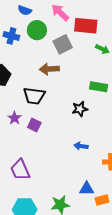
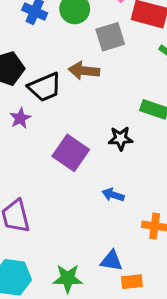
black trapezoid: (34, 96) -> (45, 87), moved, turned -40
purple star: (14, 118) -> (20, 118), moved
purple square: (34, 125) -> (71, 153), moved, size x1.6

